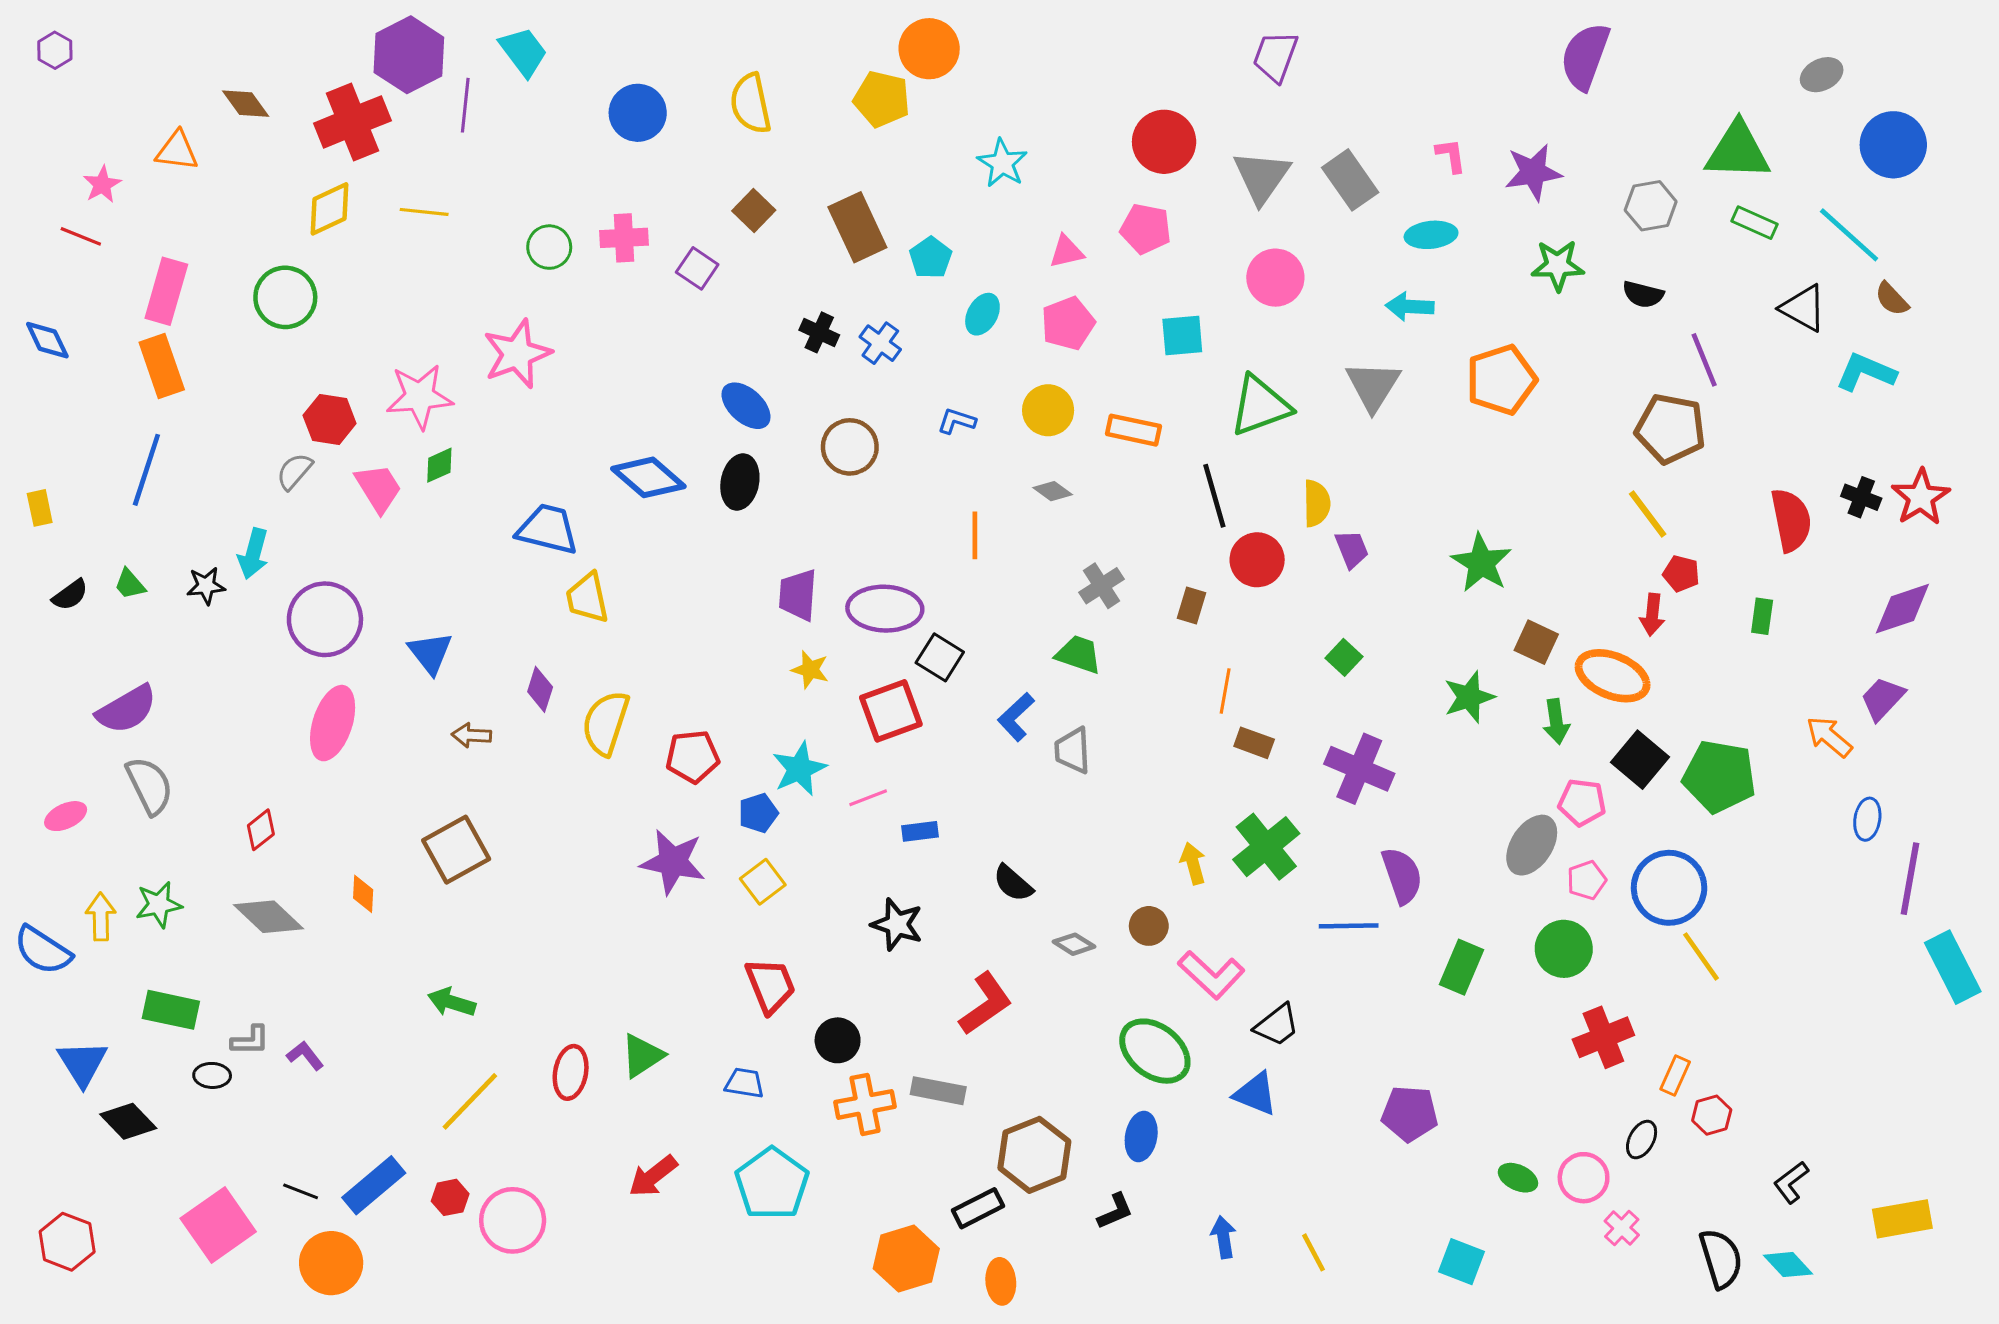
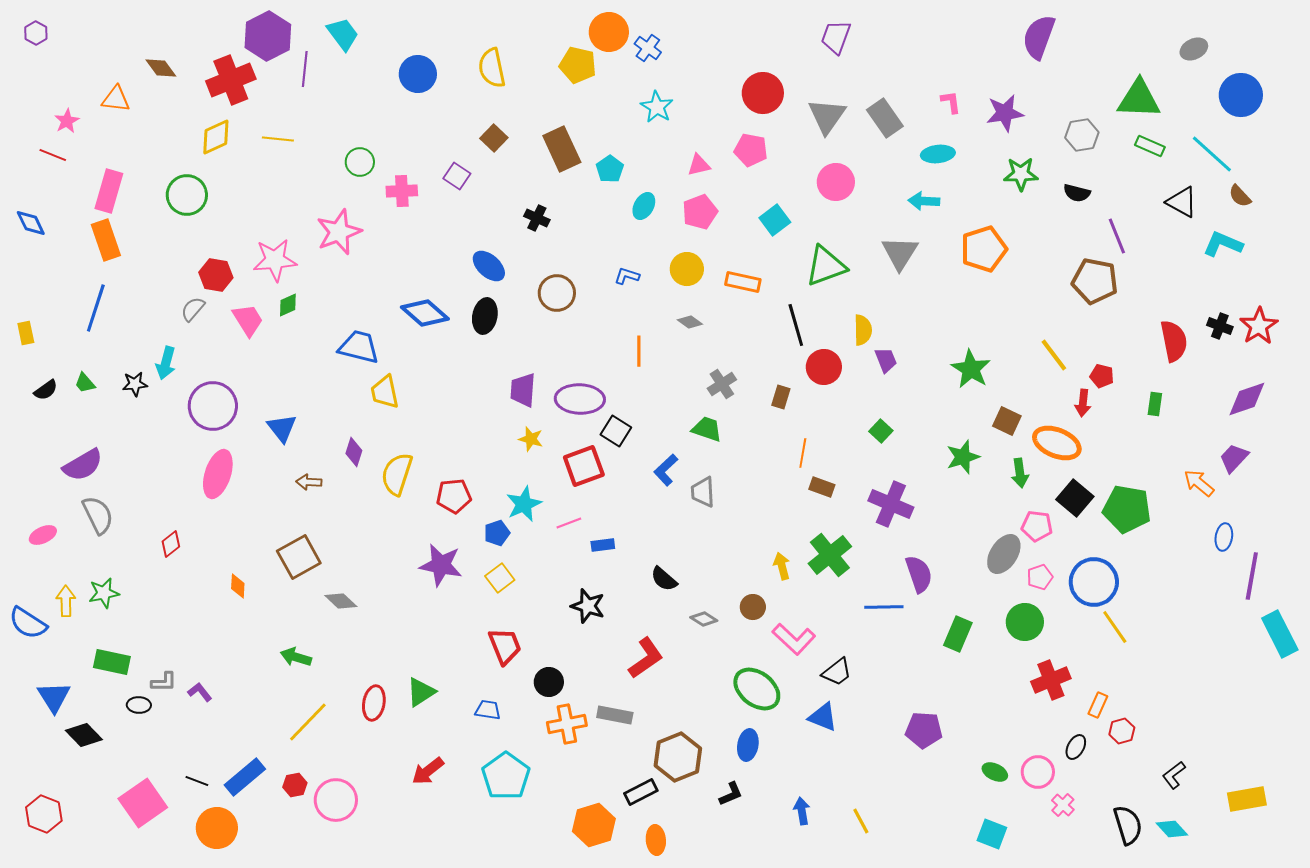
pink cross: (624, 238) -> (402, 191), moved
cyan square: (1182, 336) -> (775, 220), turned -32
blue cross: (880, 343) -> (648, 48), moved
yellow line: (1648, 514) -> (1054, 355), moved
gray diamond: (269, 917) -> (341, 601), moved, size x0.7
cyan square: (1462, 1262) -> (992, 834), moved

